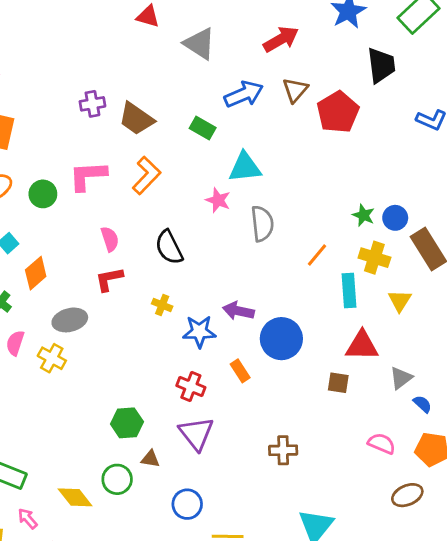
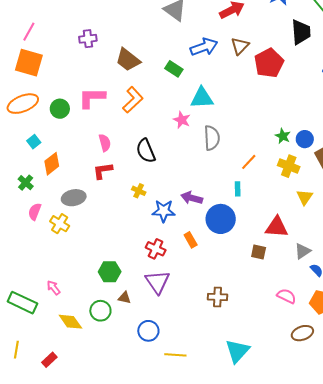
purple cross: (92, 104) -> (88, 39), moved
cyan rectangle: (349, 291) -> (238, 189), moved, size x0.6
pink arrow: (28, 519) -> (54, 288), moved

